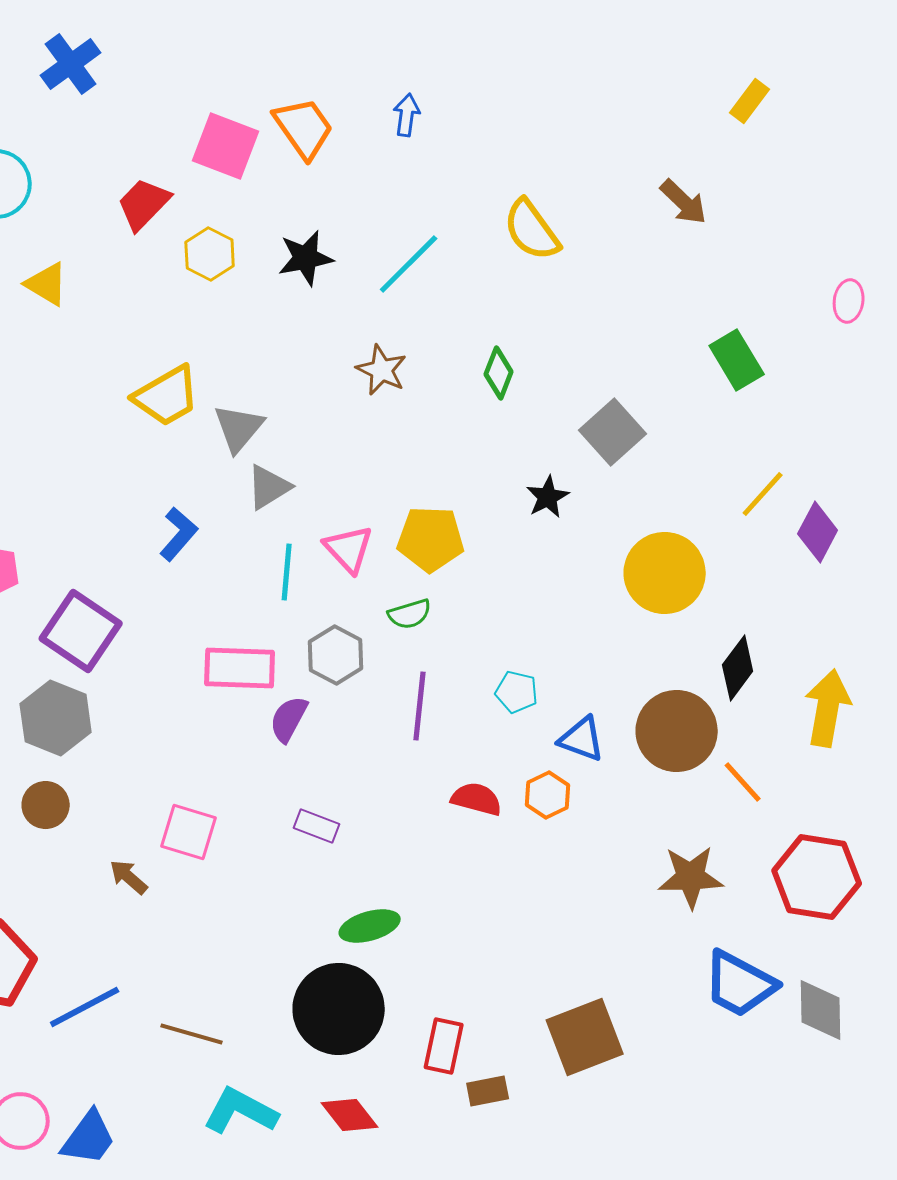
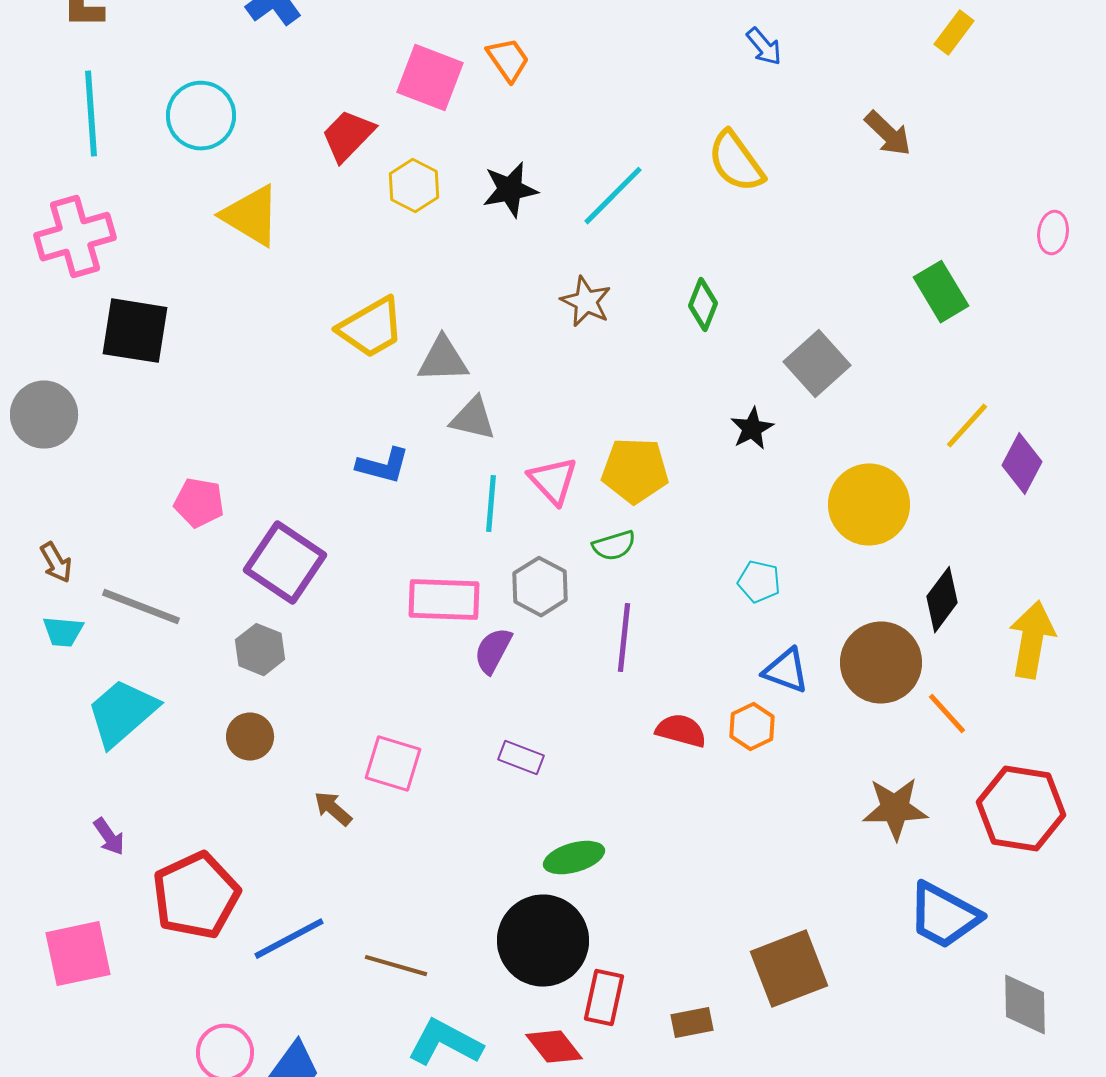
blue arrow: (407, 115) -> (764, 47), moved, turned 132
orange trapezoid: (304, 128) -> (508, 60), size x0.7
yellow triangle: (47, 284) -> (251, 216), size x1.4
gray triangle: (239, 428) -> (443, 360), turned 48
gray triangle: (269, 487) -> (473, 419), turned 45
blue L-shape: (179, 534) -> (383, 466), turned 64
cyan pentagon: (517, 692) -> (759, 582), moved
gray hexagon: (56, 718) -> (260, 650), size x0.7
gray diamond: (821, 1010) -> (1025, 1005), moved
red rectangle: (444, 1046) -> (604, 998), moved

